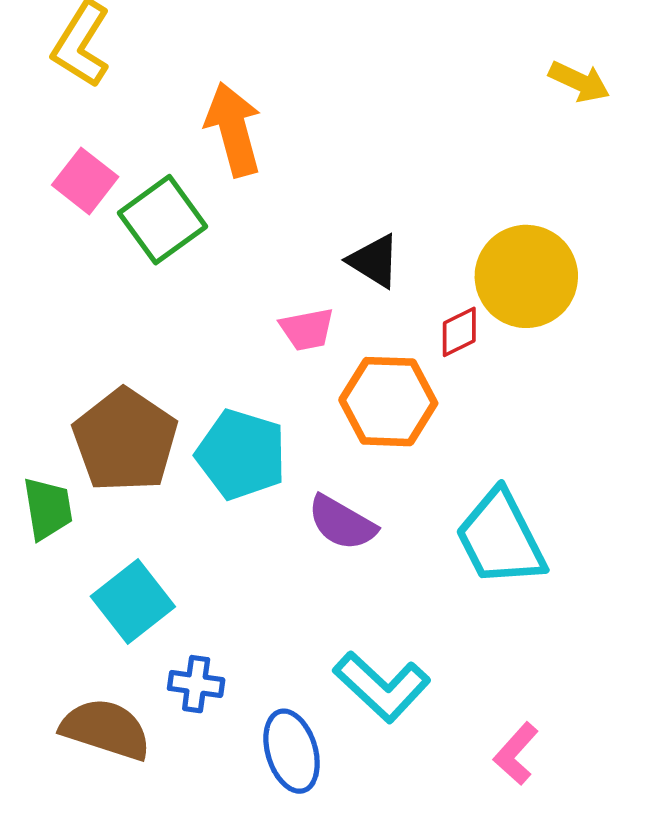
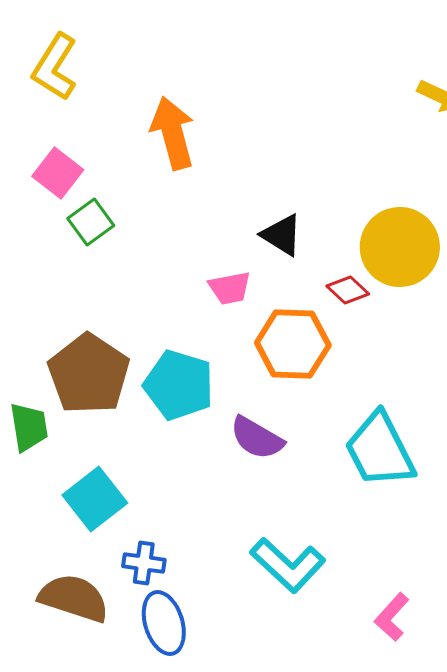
green square: (163, 220) -> (91, 222), moved, size x0.7
red diamond: (459, 332) -> (348, 290), turned 69
blue ellipse: (292, 751) -> (164, 623), moved

